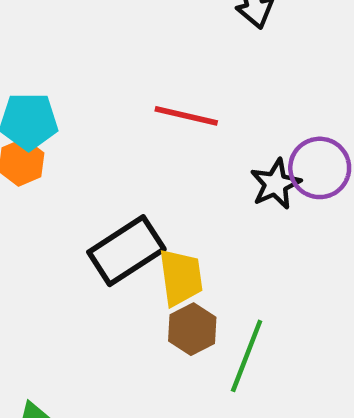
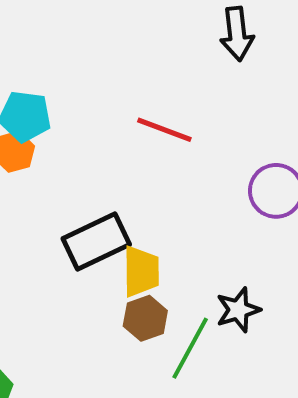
black star: (275, 184) -> (238, 310), moved

